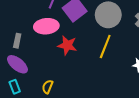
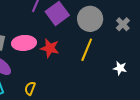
pink ellipse: (46, 26) -> (24, 43), moved

